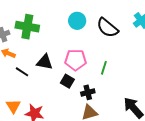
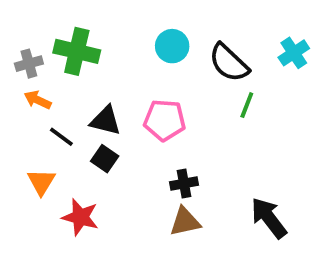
green line: (104, 68) -> (247, 105), moved
black square: (67, 81) -> (105, 159), moved
orange triangle: (13, 106) -> (41, 182), moved

